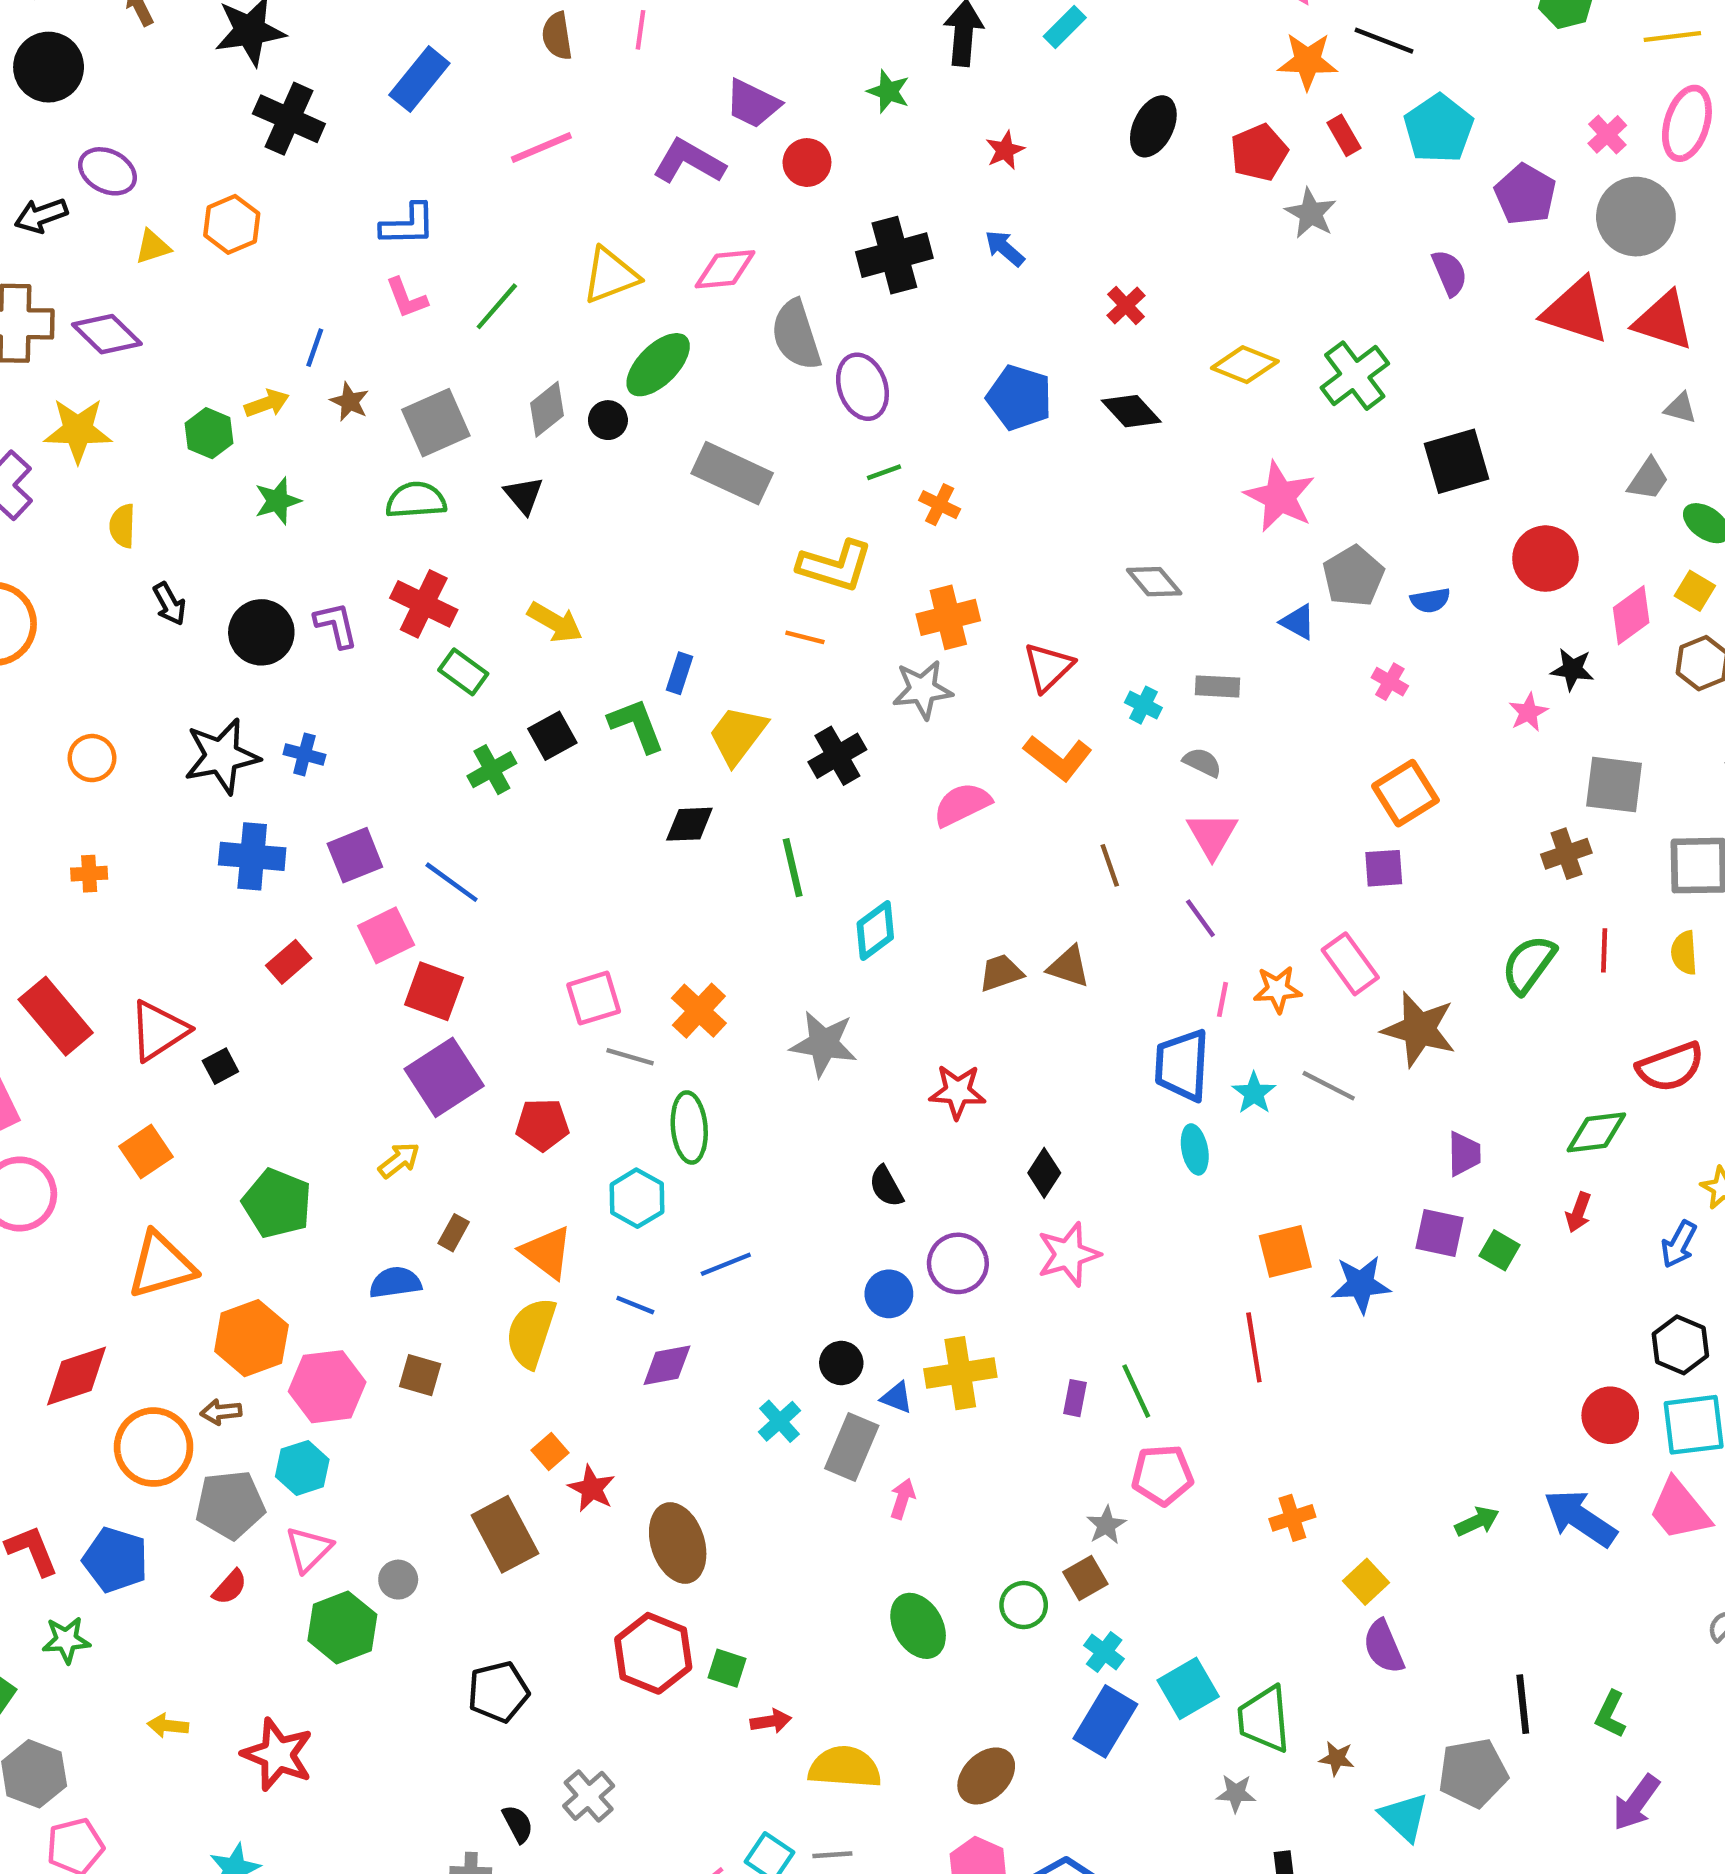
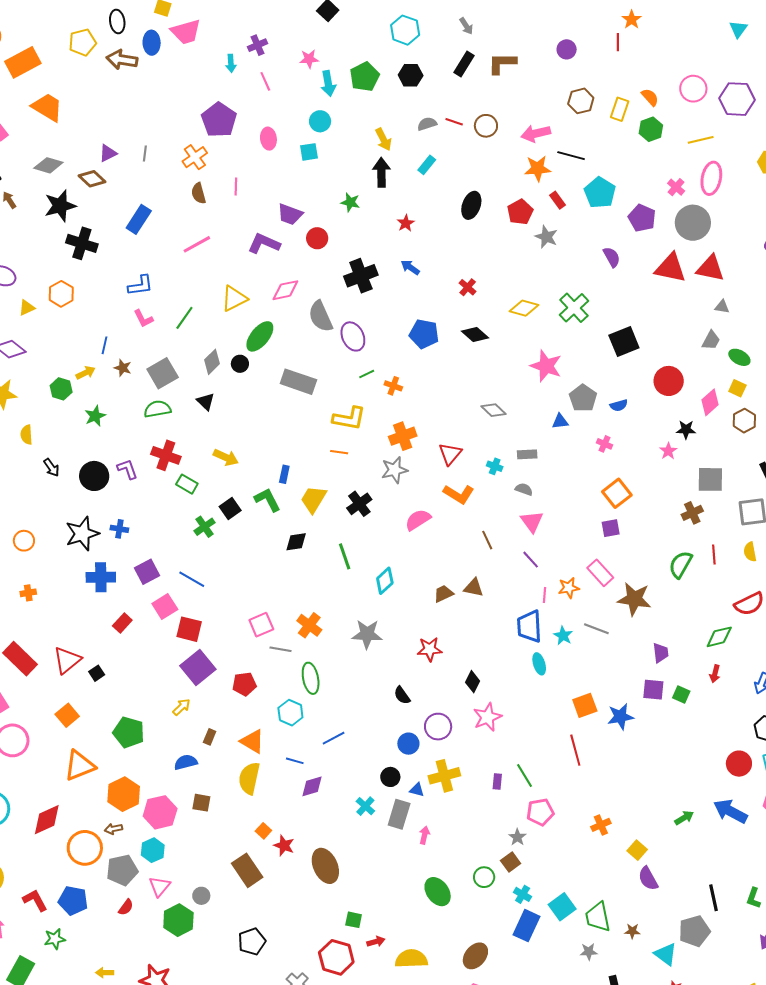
blue triangle: (1298, 622) -> (560, 421), turned -30
red hexagon: (653, 1653) -> (336, 957), moved

